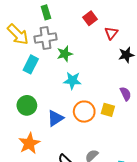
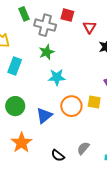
red square: (90, 18) -> (67, 15), turned -32
gray cross: (45, 38) -> (45, 25), moved, turned 30

